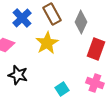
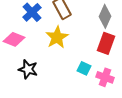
gray diamond: (81, 22) -> (105, 16), moved
cyan square: (62, 89) -> (84, 68), moved, turned -32

